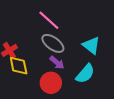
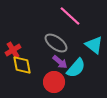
pink line: (49, 20) -> (70, 16), moved
cyan semicircle: (85, 74) -> (76, 68), moved

